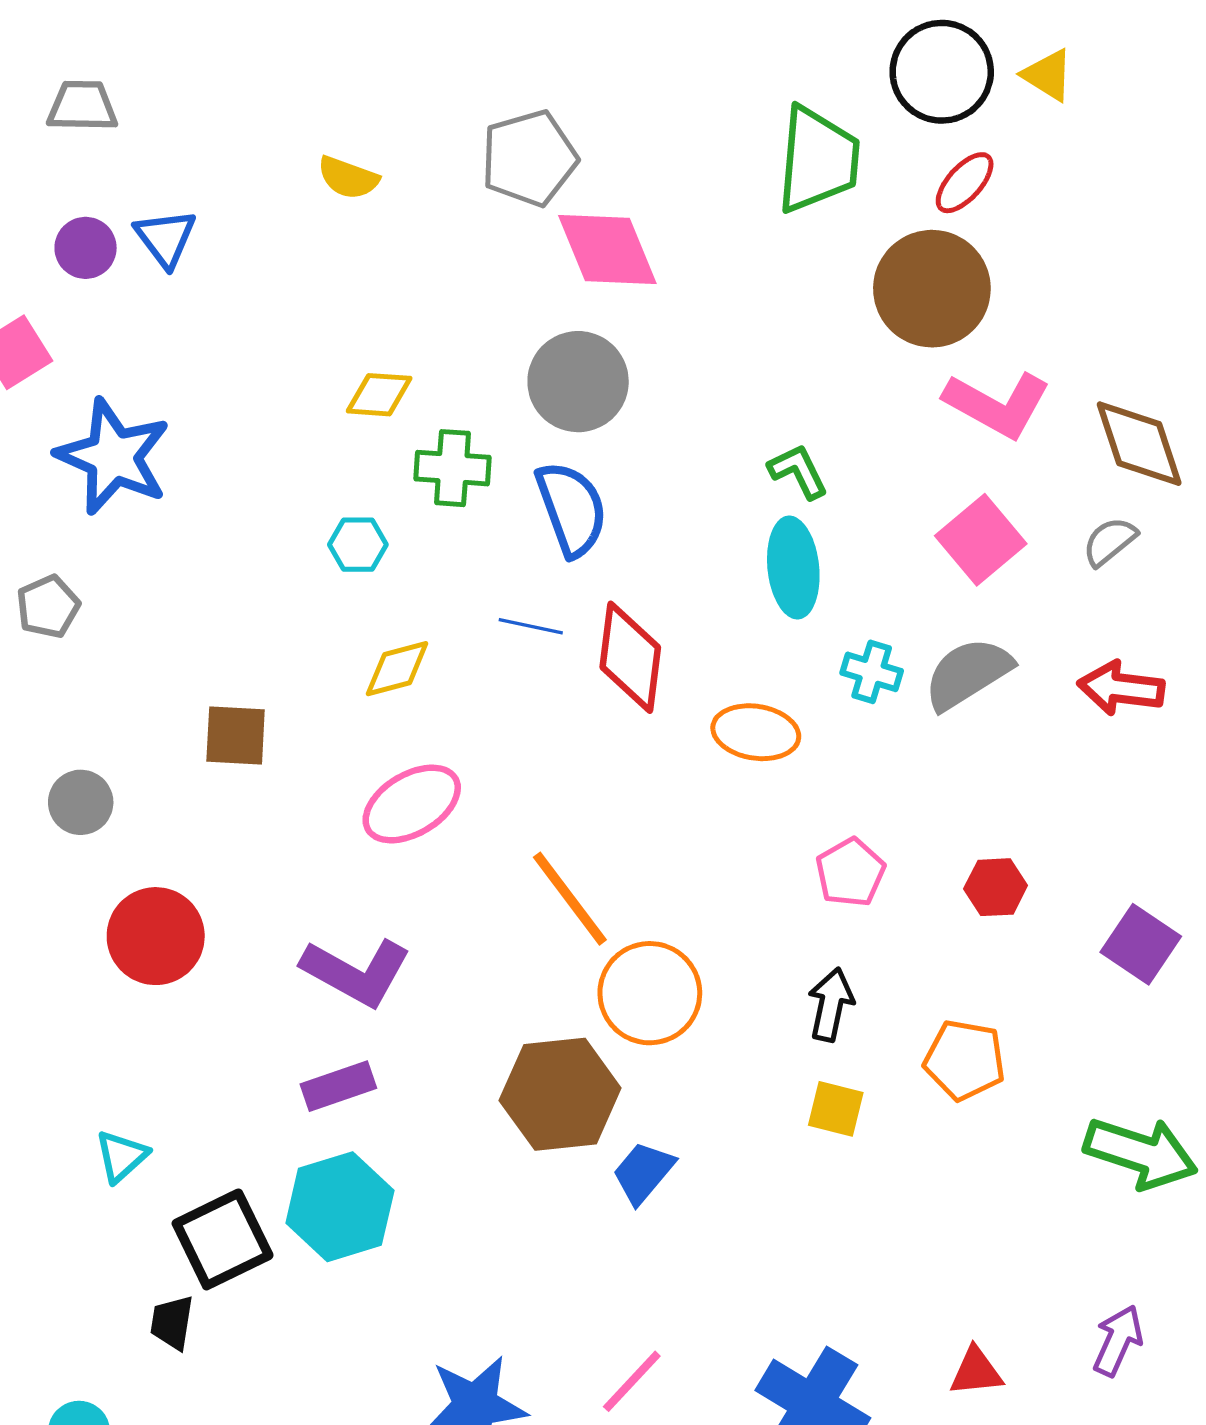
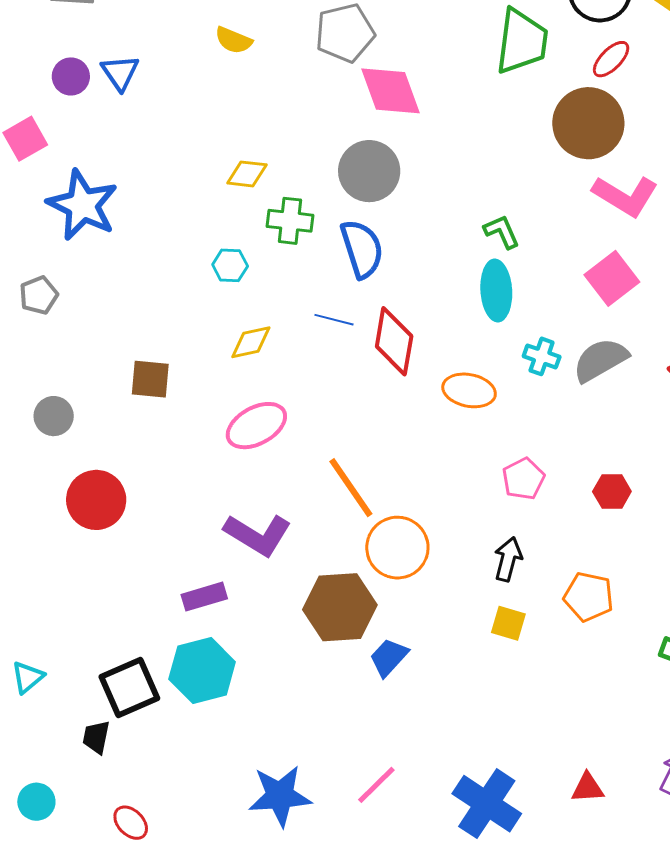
purple L-shape: (356, 972) -> (258, 535), moved
cyan triangle: (121, 1156) -> (28, 677), moved

